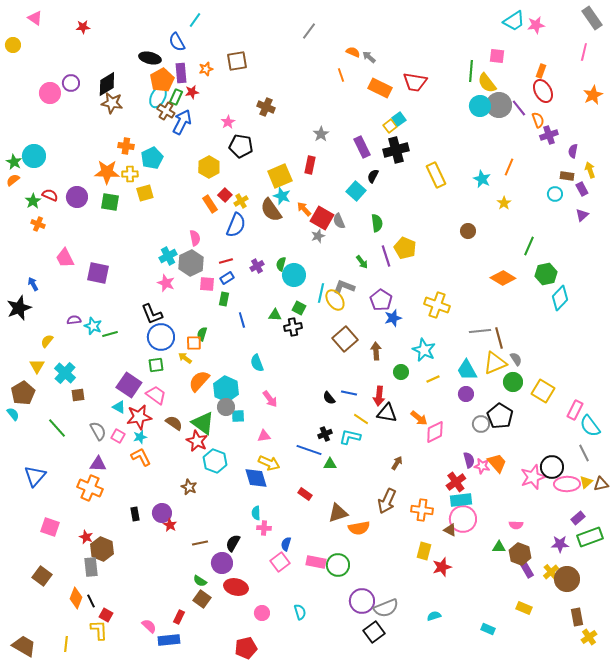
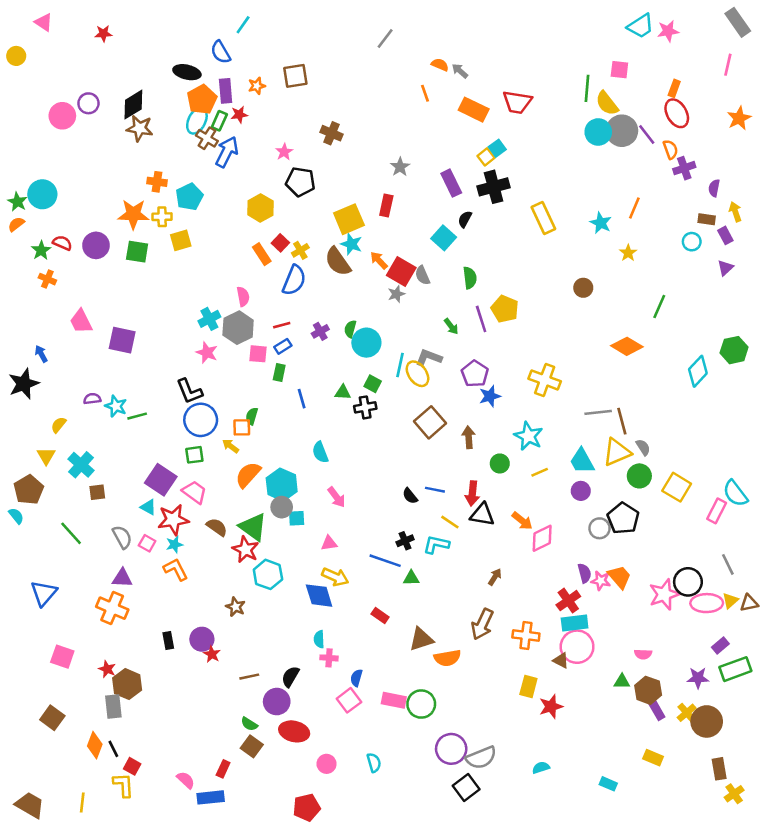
green hexagon: (546, 274) -> (734, 350), moved
cyan semicircle: (590, 426) -> (735, 493), moved

